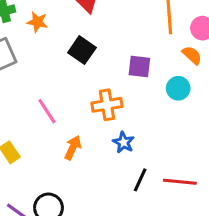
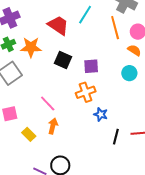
orange star: (37, 22) -> (31, 47), size x1.5
purple square: (139, 67) -> (91, 66), moved
orange arrow: (73, 148) -> (53, 126), moved

